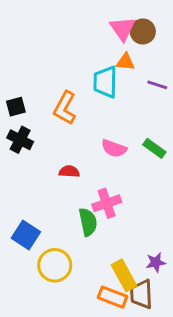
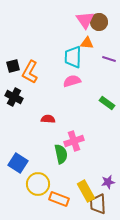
black square: (16, 107) -> (13, 66), moved
orange L-shape: (65, 108) -> (30, 72), moved
pink semicircle: (114, 148) -> (72, 81), moved, turned 144
orange rectangle: (112, 297) -> (59, 199), moved

